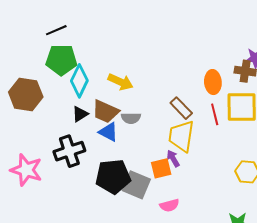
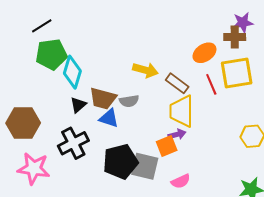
yellow arrow: (120, 82) -> (145, 70), moved
orange ellipse: (213, 82) -> (204, 53), turned 70
brown hexagon: (26, 94) -> (23, 123), moved
purple arrow: (173, 158) -> (177, 134), turned 114

